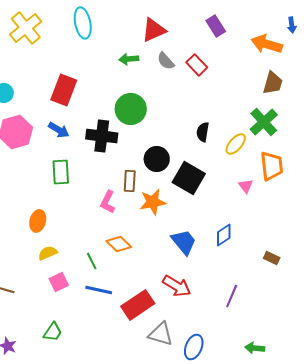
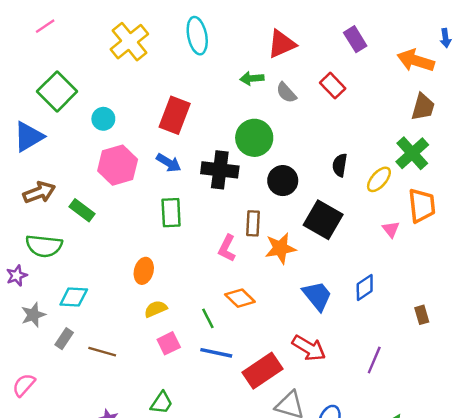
gray semicircle: (166, 61) -> (286, 93), moved
black circle: (157, 159) -> (283, 181), moved
brown rectangle: (272, 258) -> (422, 315), turned 49

